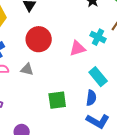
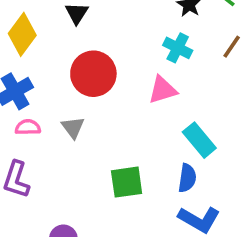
cyan cross: (98, 37) -> (178, 48), moved
gray triangle: (27, 69) -> (73, 127), turned 40

